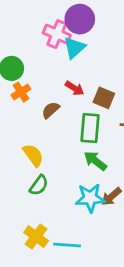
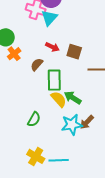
green rectangle: (90, 128) -> (54, 80), moved
yellow semicircle: (33, 155) -> (59, 99), moved

